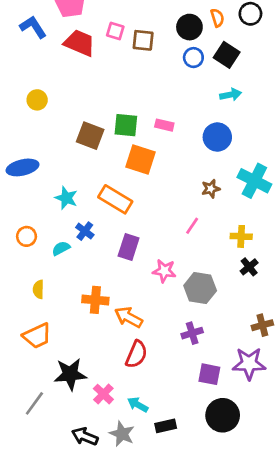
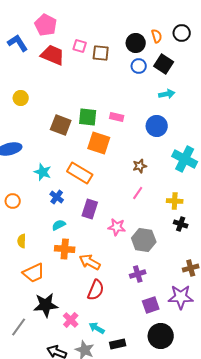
brown star: (211, 189) -> (140, 166), moved
cyan semicircle: (61, 248) -> (59, 225), moved
black cross: (249, 267) -> (181, 224), turned -32
orange trapezoid: (37, 336) -> (34, 273), moved
purple square: (209, 374) -> (151, 305), turned -30

